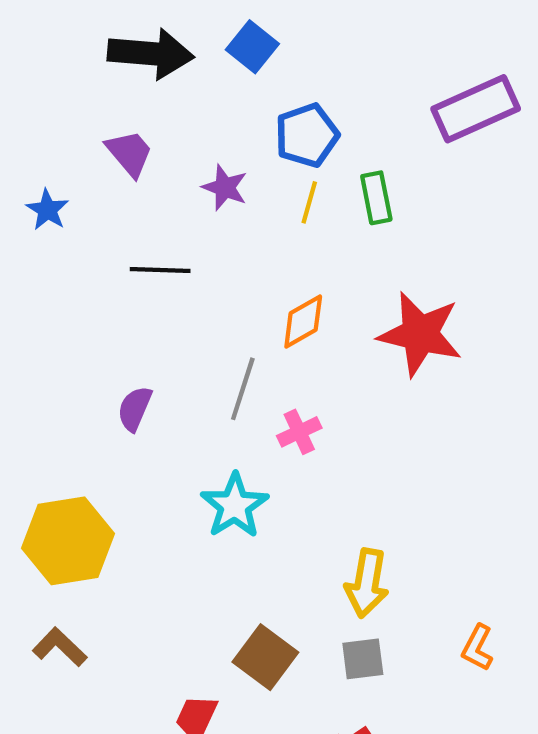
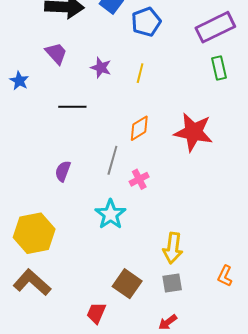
blue pentagon: (307, 135) -> (146, 22), moved
green rectangle: (376, 198) -> (219, 68), moved
brown L-shape: (60, 647) -> (32, 282), size x1.5

